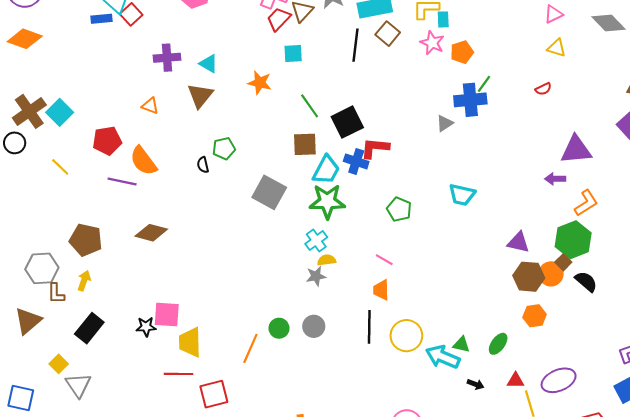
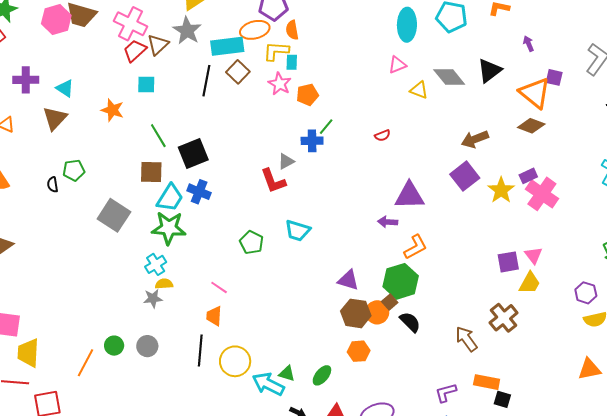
yellow triangle: (557, 48) -> (419, 90), moved
blue cross: (470, 100) -> (312, 141), size x0.7
red L-shape: (375, 148) -> (273, 181), moved, turned -120
green pentagon: (399, 209) -> (252, 242), moved

